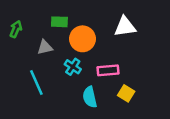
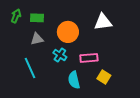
green rectangle: (59, 22) -> (37, 18), moved
green arrow: (16, 29) -> (16, 16), moved

